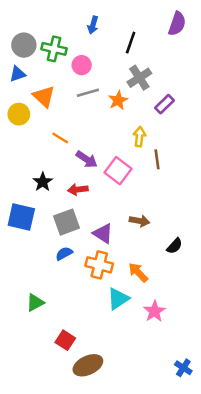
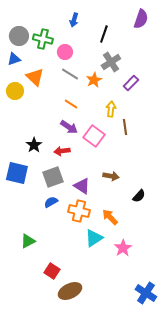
gray line: (88, 93) -> (70, 74), turned 48
orange line: (60, 138) -> (71, 104), moved
blue cross: (183, 368) -> (146, 293), size x1.5

